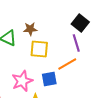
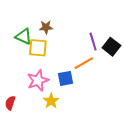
black square: (80, 23) -> (111, 47), moved
yellow square: (39, 49) -> (38, 48), moved

